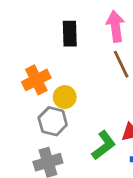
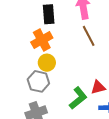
orange cross: (36, 80) -> (42, 40), moved

